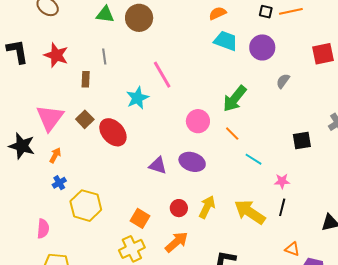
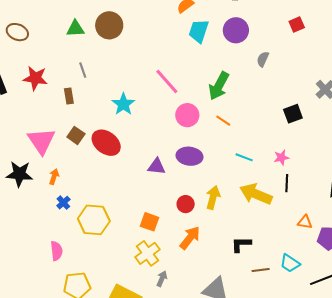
cyan trapezoid: (226, 41) -> (199, 31), turned -80
red square: (323, 54) -> (297, 25), size x0.7
pink line: (162, 75) -> (167, 81), moved
cyan line: (253, 159) -> (244, 157), moved

